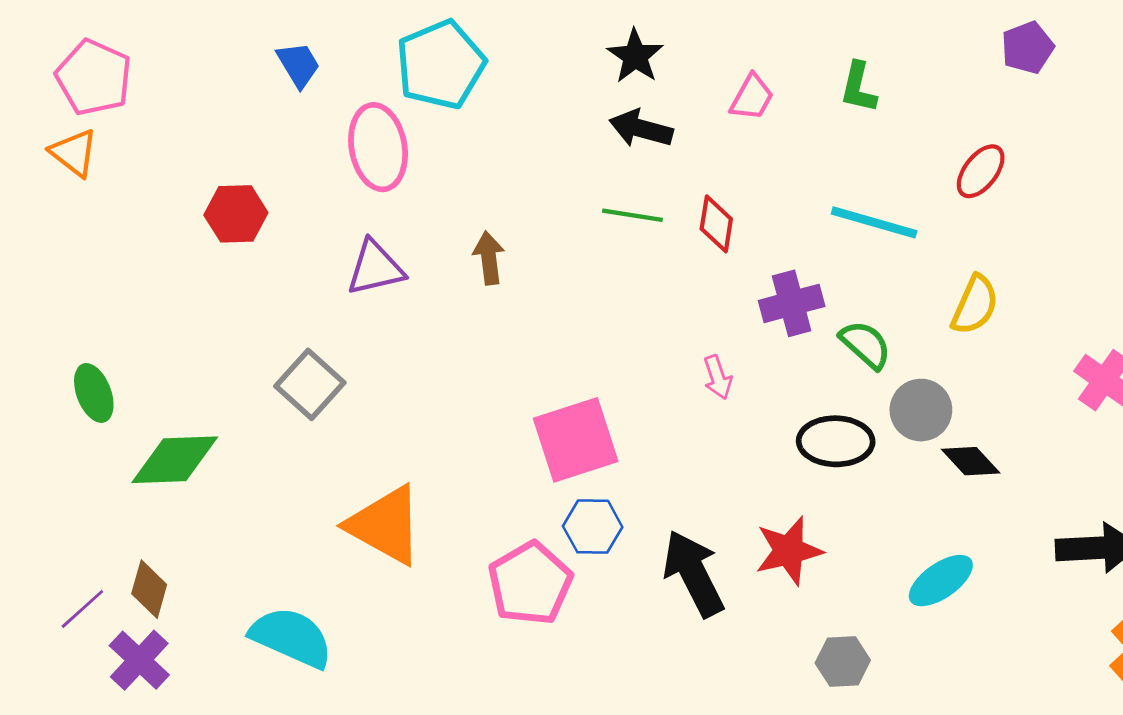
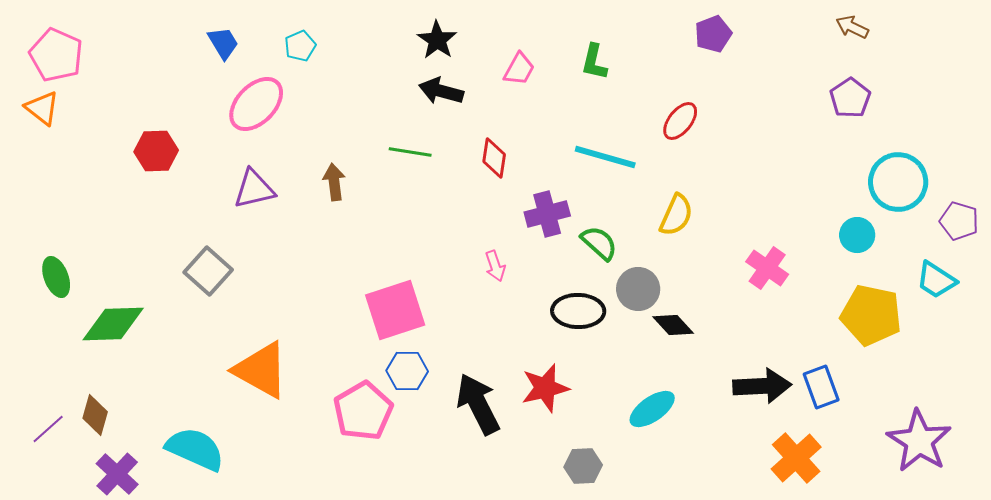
blue trapezoid: (298, 65) -> (223, 43), moved
cyan pentagon: (441, 65) -> (300, 46), size x0.5
pink ellipse: (378, 147) -> (256, 104), turned 54
green line: (632, 215) -> (410, 152), moved
purple cross: (139, 660) -> (117, 474), moved

